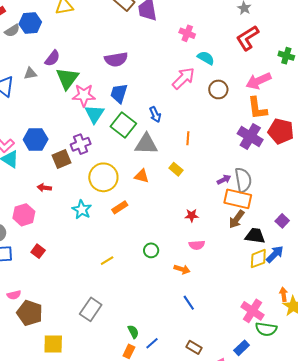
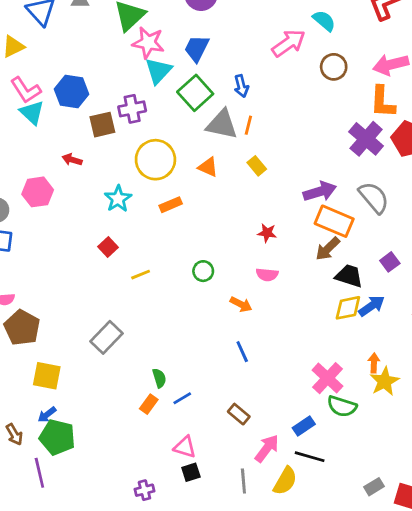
orange line: (188, 138) -> (248, 125), moved
purple arrow: (224, 180) -> (320, 192), size x1.6
gray semicircle: (243, 180) -> (374, 197), moved, turned -40
red square: (38, 251) -> (108, 247), moved

